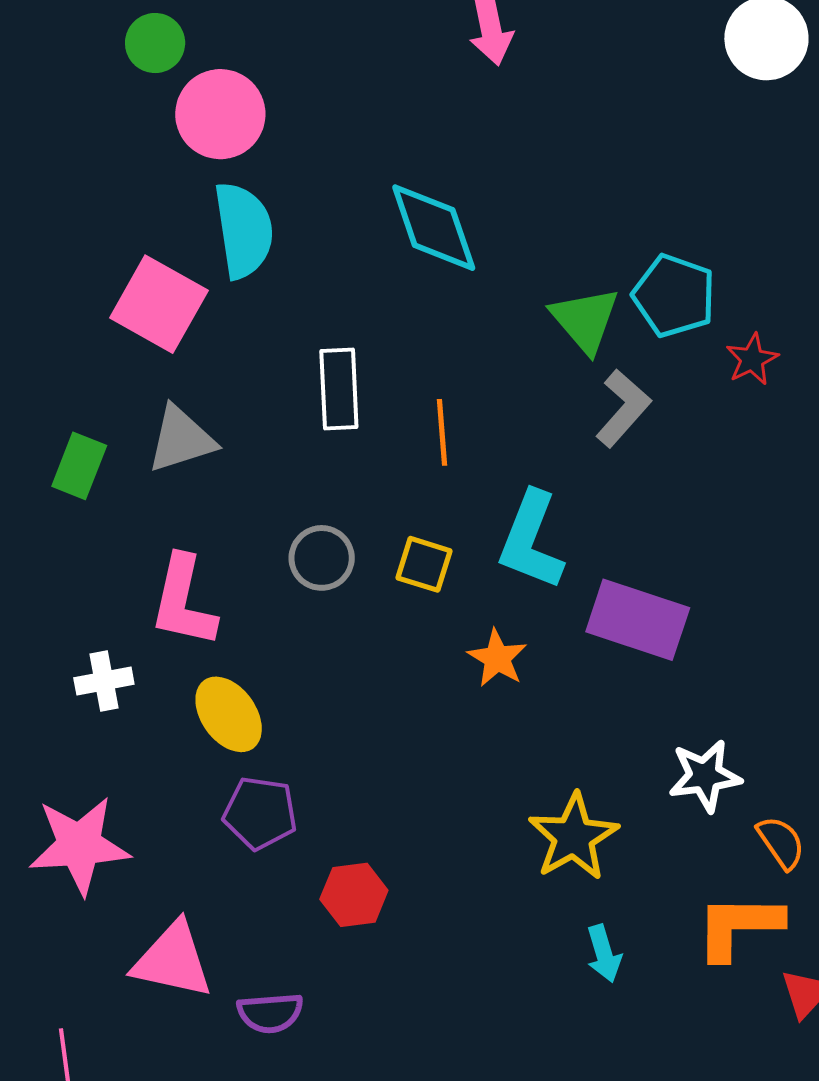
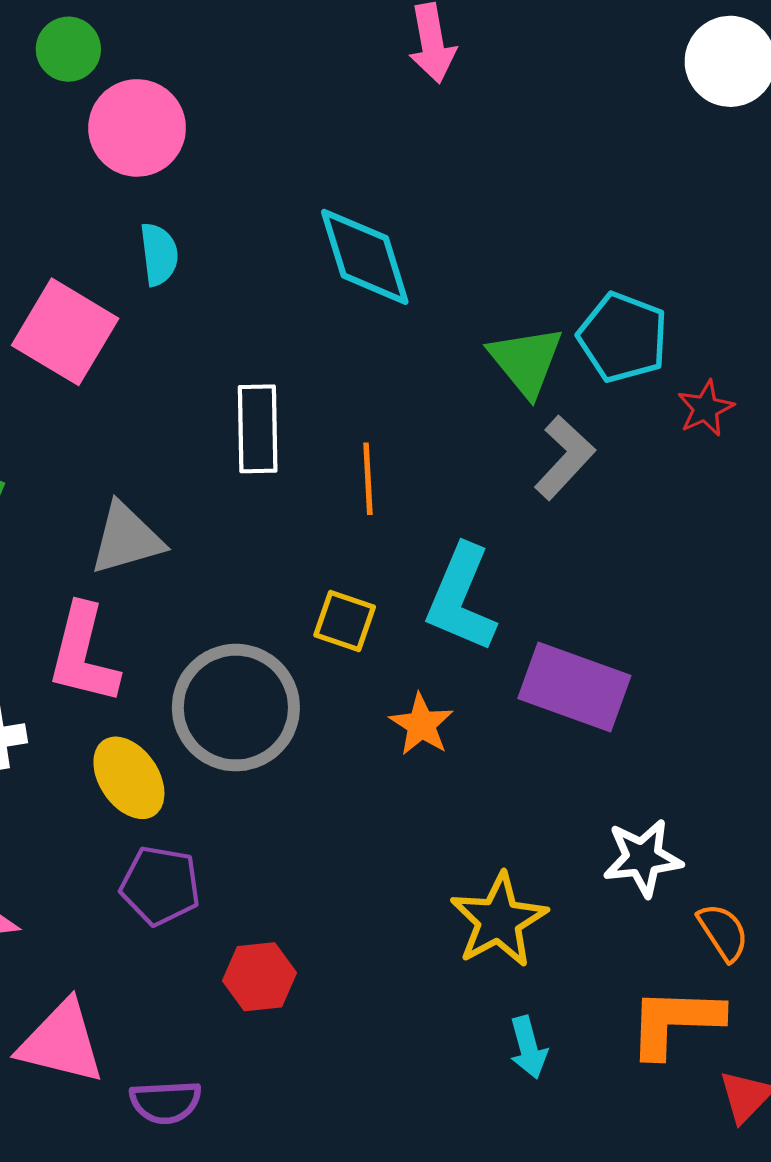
cyan semicircle: (244, 230) -> (159, 254), size x0.6
gray triangle: (181, 439) -> (127, 539), moved
gray circle: (322, 558) -> (236, 708), moved, size x1.8

